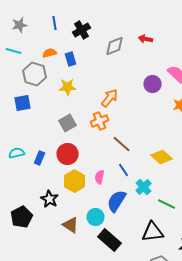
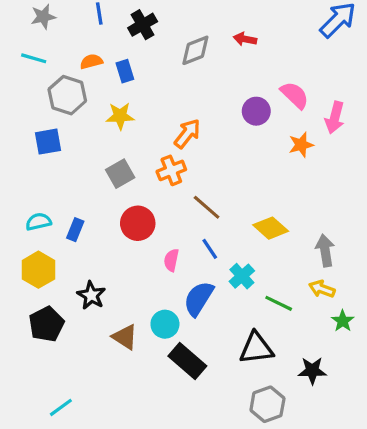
red circle: (68, 154) -> (138, 223), moved
yellow hexagon: (74, 181) -> (38, 270), moved

